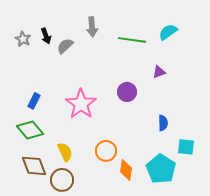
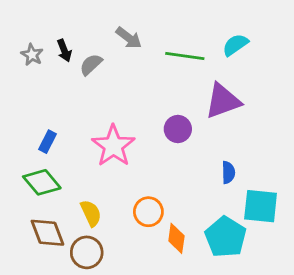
gray arrow: (92, 27) -> (129, 38), turned -48
purple triangle: (159, 72) -> (223, 101), size x2.0
cyan square: (186, 147) -> (261, 206), size x1.5

